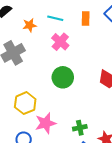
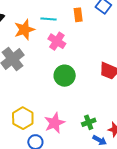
orange star: (30, 25) -> (24, 30), size x1.5
yellow hexagon: (25, 103) -> (23, 118), moved

